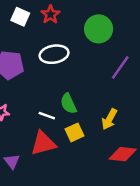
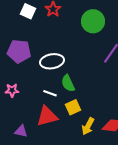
white ellipse: (54, 54) -> (52, 61), moved
yellow arrow: (109, 119) -> (88, 126), moved
purple triangle: (12, 161) -> (21, 131), turned -40

